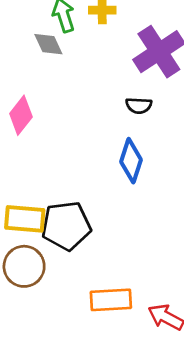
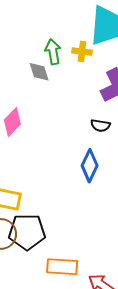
black pentagon: (66, 226) -> (27, 232), moved

